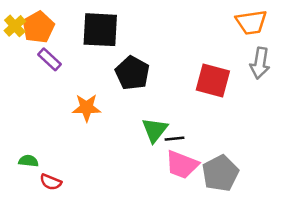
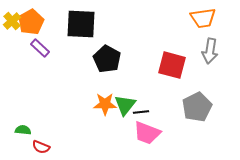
orange star: (87, 108) -> (105, 104), moved
gray pentagon: (220, 173) -> (197, 107), moved

